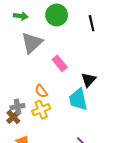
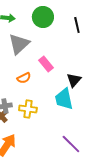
orange semicircle: (41, 91) -> (24, 78), moved, turned -80
yellow cross: (41, 110) -> (28, 109), turned 30

